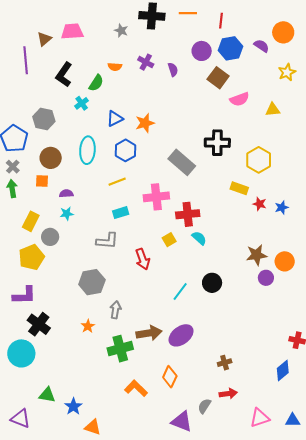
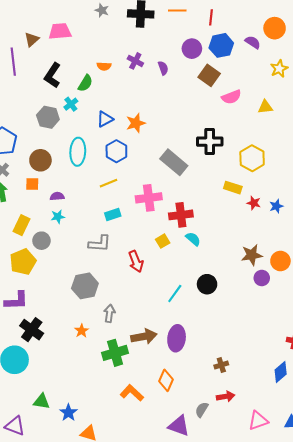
gray star: (121, 31) -> (102, 10), moved
gray hexagon: (44, 119) -> (48, 117), moved
purple ellipse: (181, 335) -> (177, 338), turned -45

